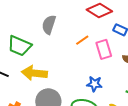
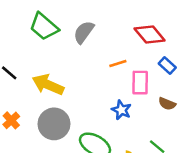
green trapezoid: (19, 46) -> (44, 27), moved
blue star: (94, 84) -> (121, 110), moved

